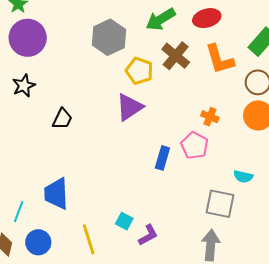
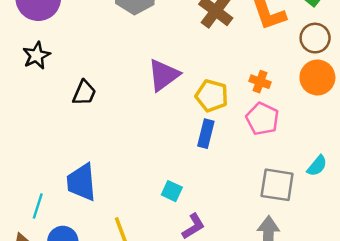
yellow pentagon: (139, 71) -> (212, 96), moved
pink pentagon: (195, 145) -> (262, 119), moved
cyan semicircle: (243, 177) -> (317, 166), moved, turned -60
cyan square: (124, 221) -> (172, 191), moved

